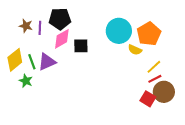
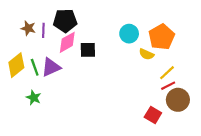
cyan circle: (119, 31) -> (129, 34), size x0.7
green star: (26, 81) -> (34, 98), moved
red square: (148, 99) -> (153, 115), moved

